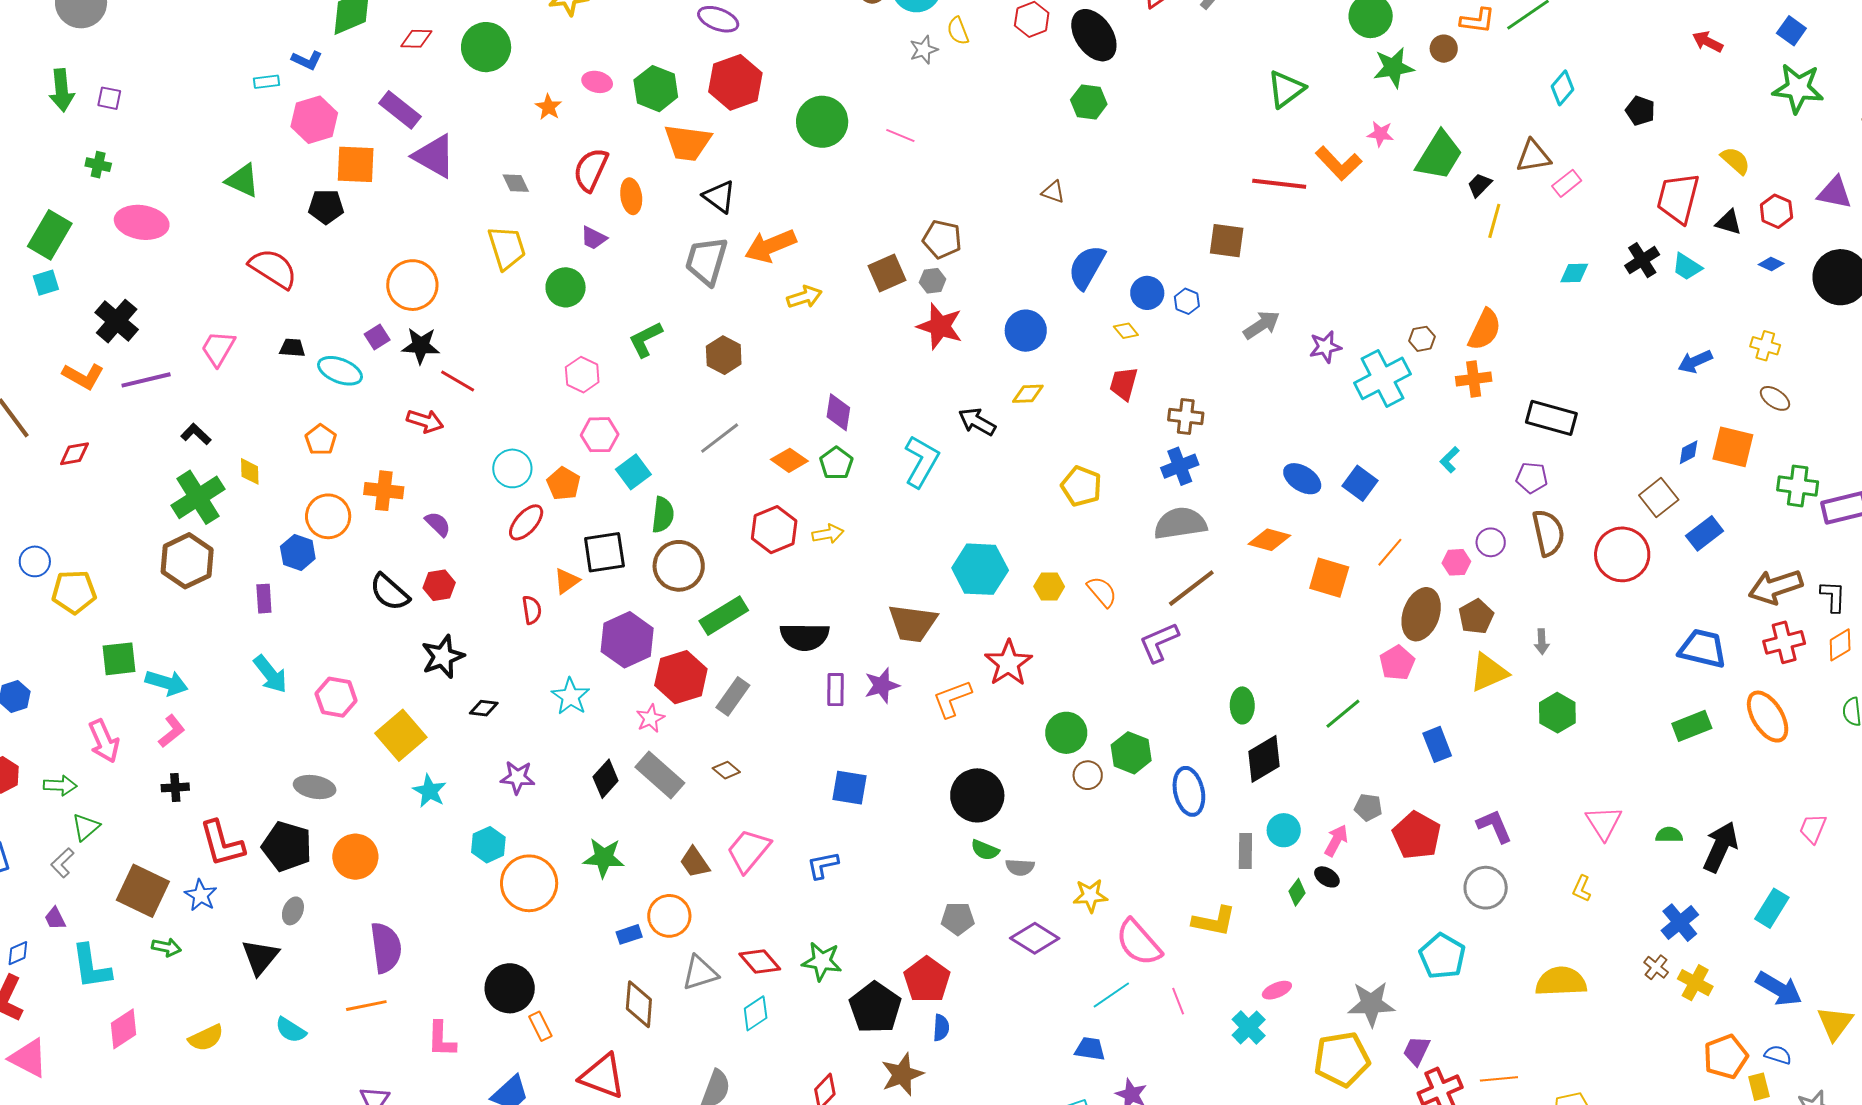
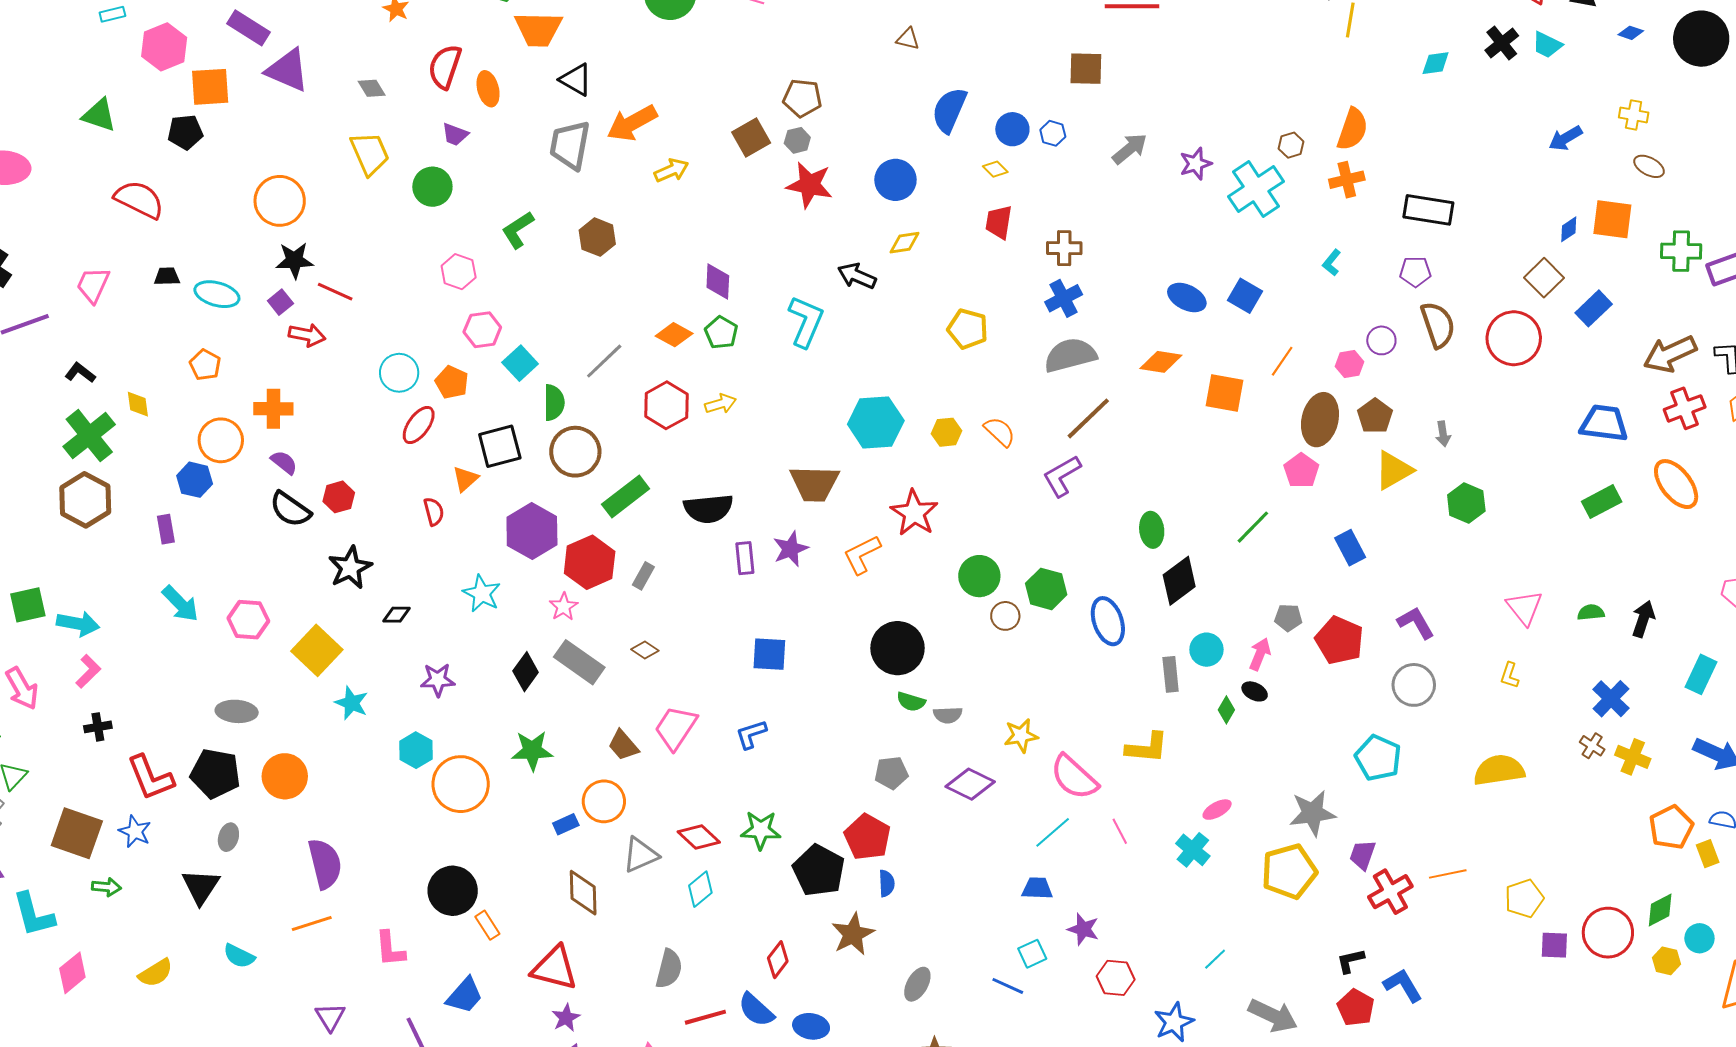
purple square: (377, 337) -> (280, 302), moved
gray line: (720, 438) -> (604, 361), moved
purple semicircle: (438, 524) -> (284, 462), moved
gray rectangle: (733, 696) -> (643, 576), size x0.7
black arrow: (1721, 847) -> (1643, 619), size x0.7

